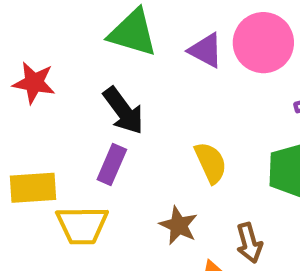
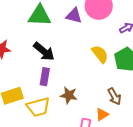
yellow semicircle: (211, 163) -> (100, 54), moved
brown star: (179, 225) -> (69, 95), moved

